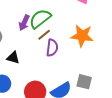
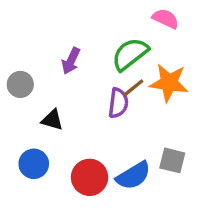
green semicircle: (40, 19) -> (130, 54), moved
brown line: (44, 35) -> (133, 88), moved

